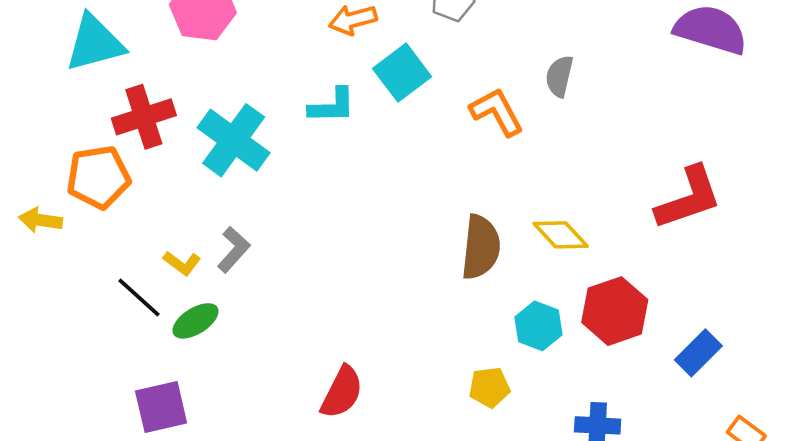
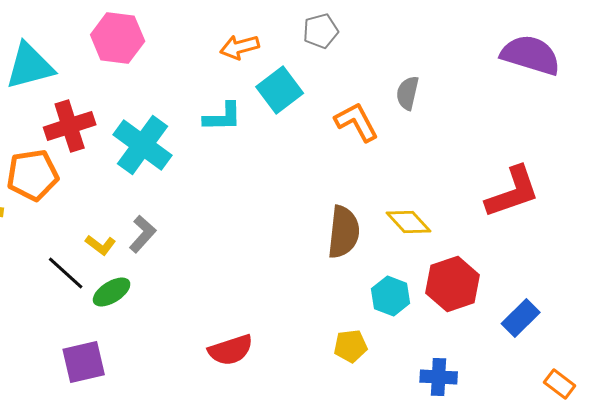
red semicircle: (342, 392) -> (231, 350), turned 45

